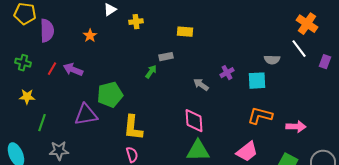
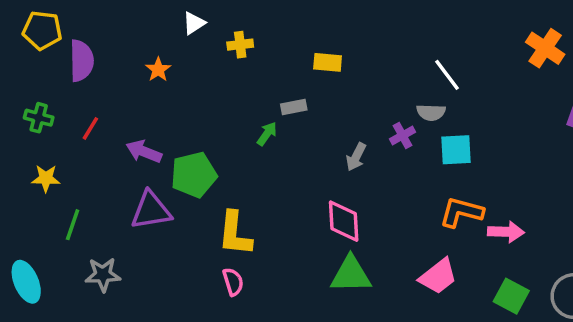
white line: (299, 49) -> (447, 75), moved
gray semicircle: (272, 60) -> (431, 112), moved
purple arrow: (73, 70) -> (144, 152), moved
gray arrow: (201, 85) -> (356, 157), turned -98
pink arrow: (296, 127) -> (506, 232), moved

